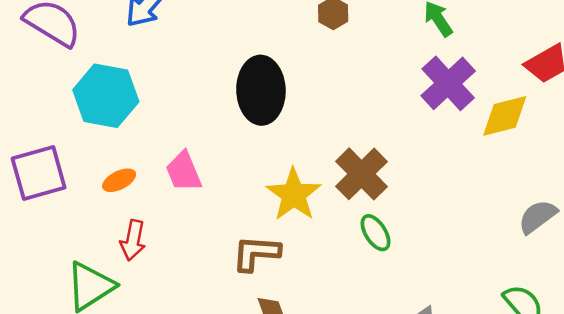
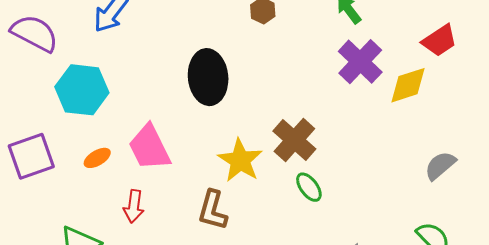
pink trapezoid: (184, 172) -> (149, 147), size x1.4
red arrow: (133, 240) -> (134, 206), moved
brown L-shape: (256, 253) -> (213, 210), turned -75

